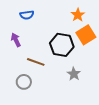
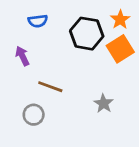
orange star: (78, 15) -> (120, 20), moved
black hexagon: (62, 45) -> (87, 34), moved

